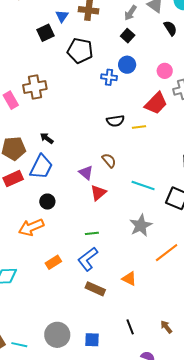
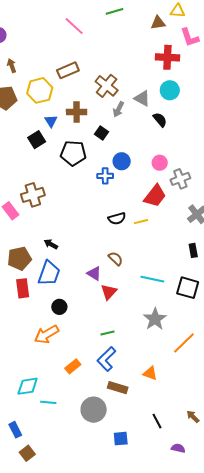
black square: (128, 36) -> (101, 133), moved
red rectangle: (13, 179) -> (23, 288), turned -66
gray circle: (57, 335) -> (94, 410), moved
cyan line: (19, 345) -> (48, 402), moved

